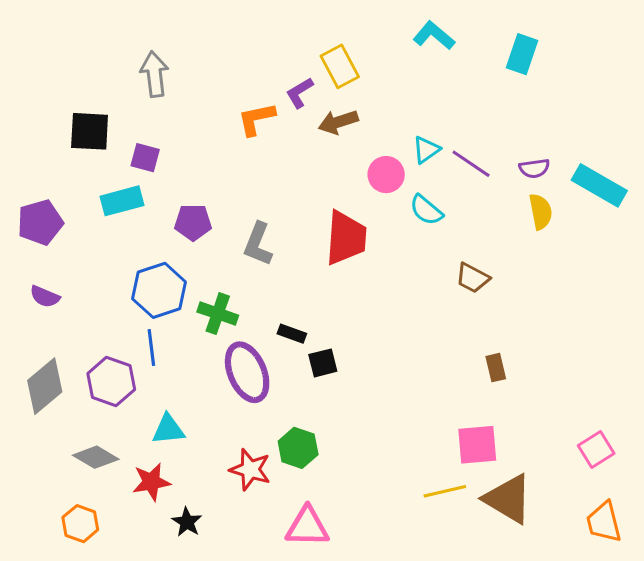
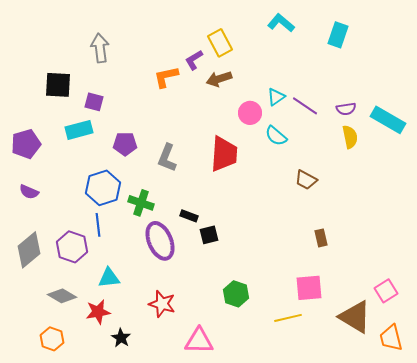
green hexagon: (298, 448) -> (236, 294), moved
brown triangle: (508, 499) -> (355, 317), moved

